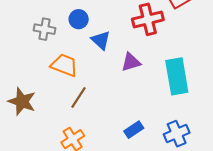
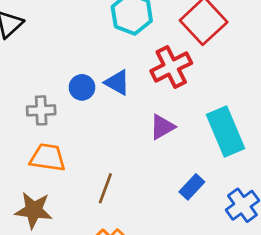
blue triangle: (101, 40) -> (117, 82), moved
orange trapezoid: (64, 65) -> (48, 158), moved
blue rectangle: (134, 130) -> (192, 187), moved

